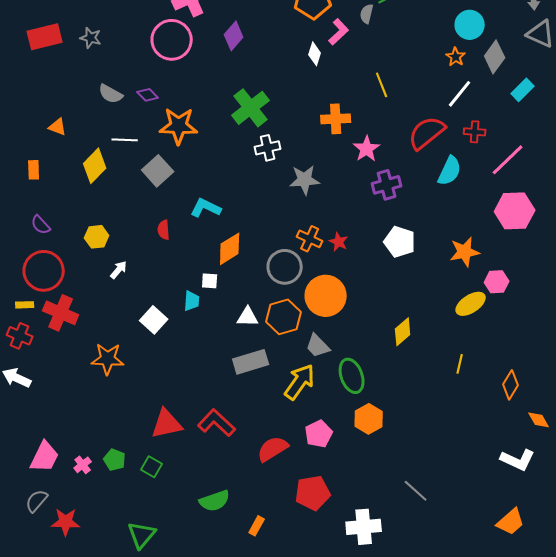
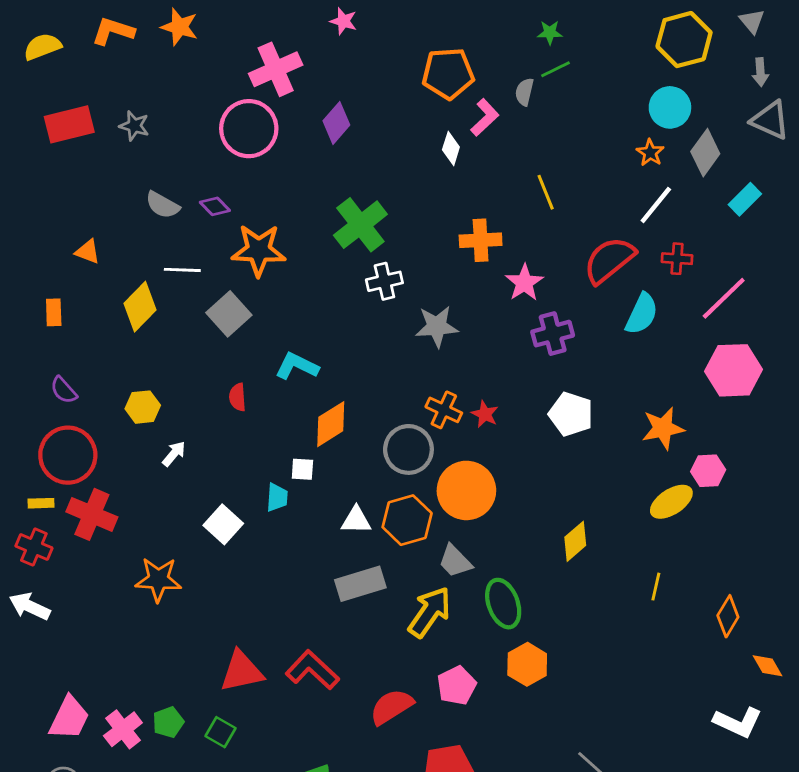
green pentagon: (115, 460) -> (168, 722), turned 30
pink cross: (83, 465) -> (123, 729), size x1.5

